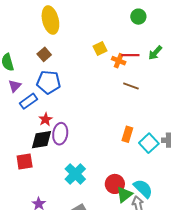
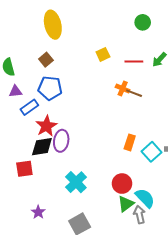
orange cross: (119, 61) -> (123, 88), moved
purple triangle: (15, 86) -> (15, 91), turned 40
red star: (45, 119) -> (46, 126), size x1.5
red circle: (115, 184) -> (122, 184), moved

